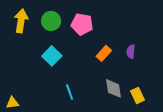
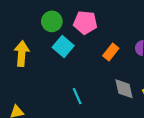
yellow arrow: (21, 21) -> (22, 53), moved
cyan square: (52, 56) -> (63, 46), moved

